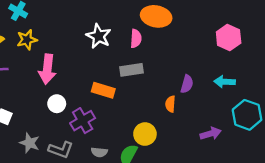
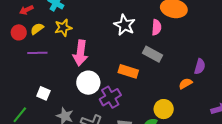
gray rectangle: (132, 70) -> (153, 54), turned 36
white circle: (57, 104) -> (88, 83), size x1.5
orange semicircle: (170, 104) -> (186, 84), turned 56

